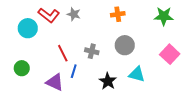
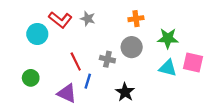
green star: (164, 16) -> (168, 38), moved
gray circle: (125, 45) -> (132, 47), moved
pink square: (170, 54) -> (193, 63), turned -30
cyan triangle: (137, 74) -> (168, 68), moved

